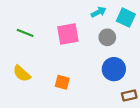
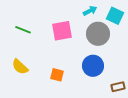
gray circle: (107, 37) -> (98, 34), size x1.5
blue circle: (114, 69) -> (93, 66), moved

